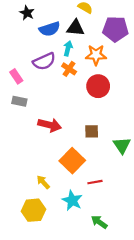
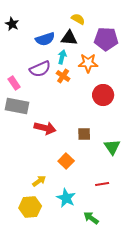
black star: (27, 13) -> (12, 24), moved
red circle: (98, 86) -> (103, 95), moved
gray rectangle: (19, 101) -> (17, 106), size x1.6
orange square: (72, 161) -> (66, 161), size x0.7
yellow arrow: (43, 182) -> (39, 181), turned 96
red line: (95, 182) -> (102, 184), moved

